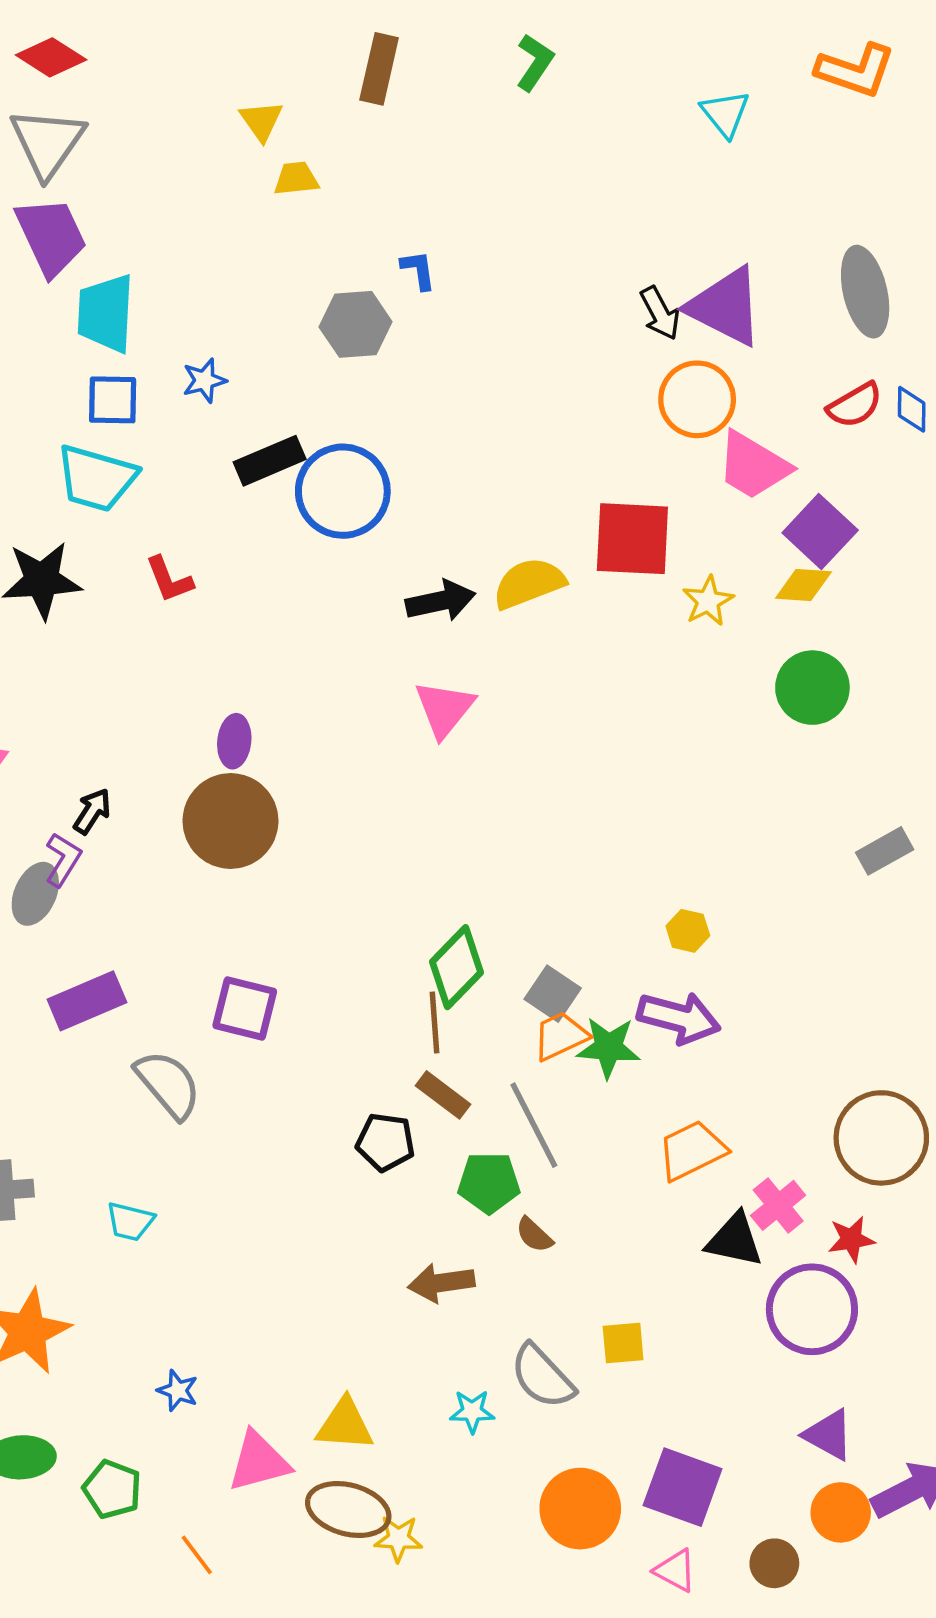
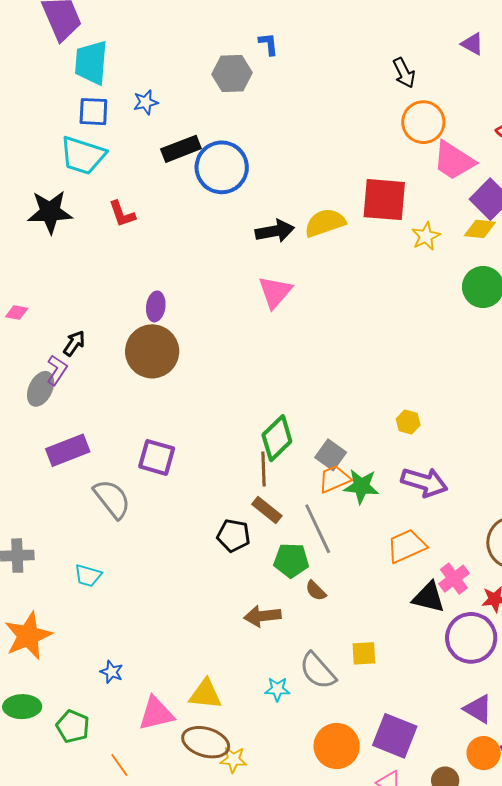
purple triangle: (725, 307) -> (472, 44), moved, size x0.5
purple arrow: (679, 1018) -> (424, 482), moved

